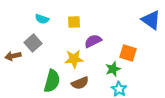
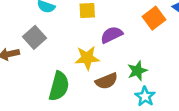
orange square: (128, 53) -> (154, 18), moved, turned 36
brown semicircle: (80, 83) -> (106, 81), moved

